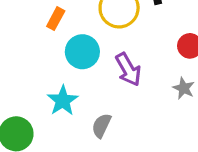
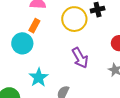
cyan circle: (82, 52) -> (22, 43), moved

